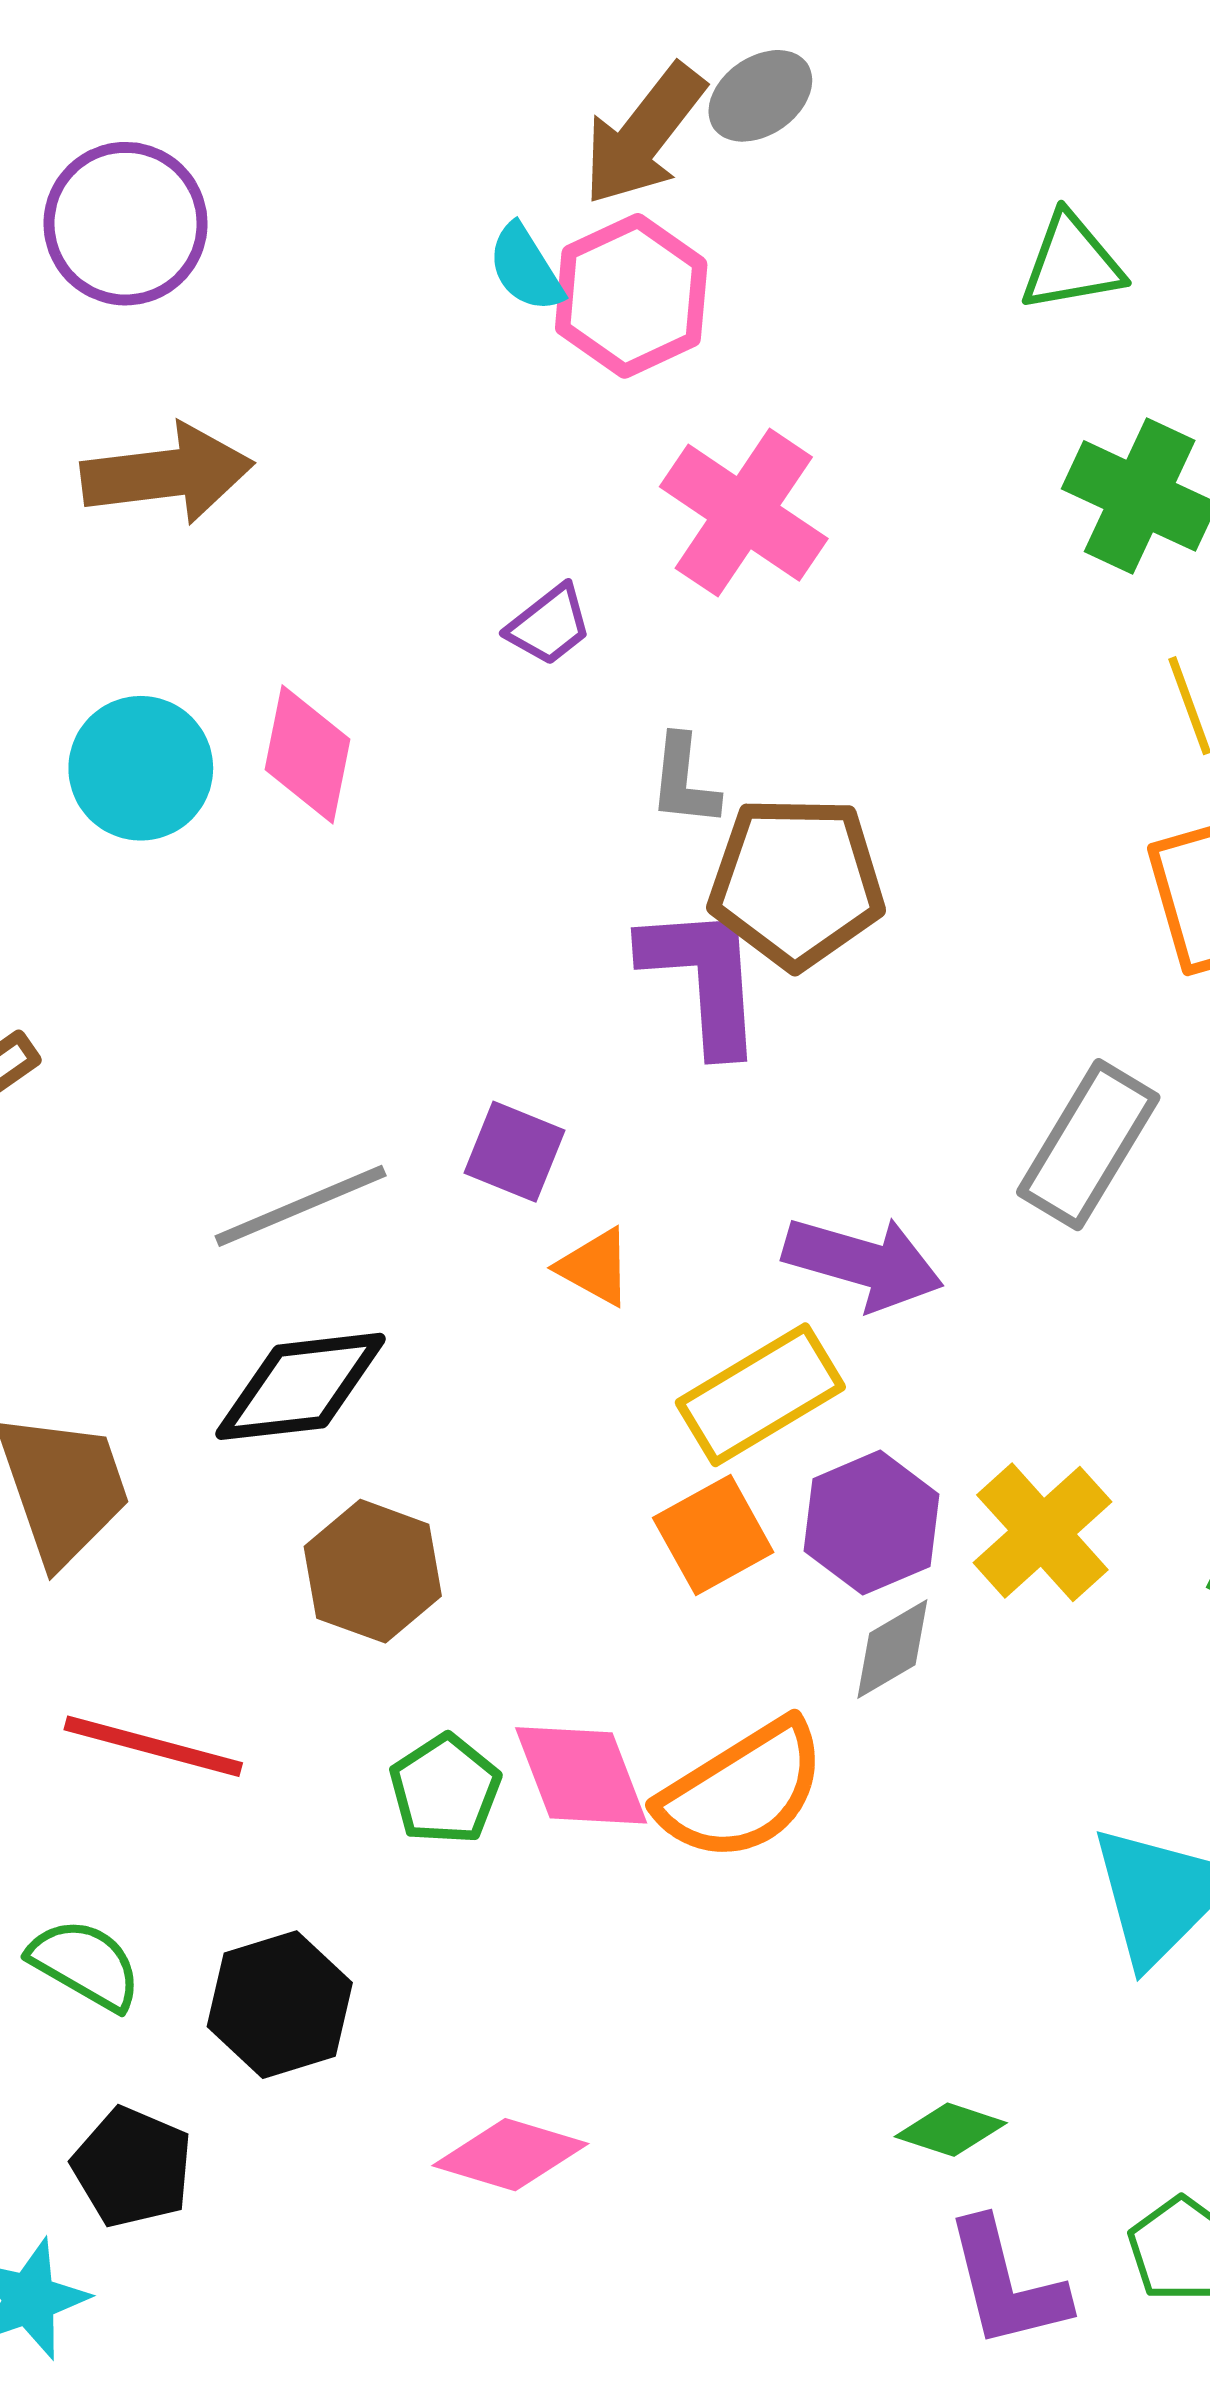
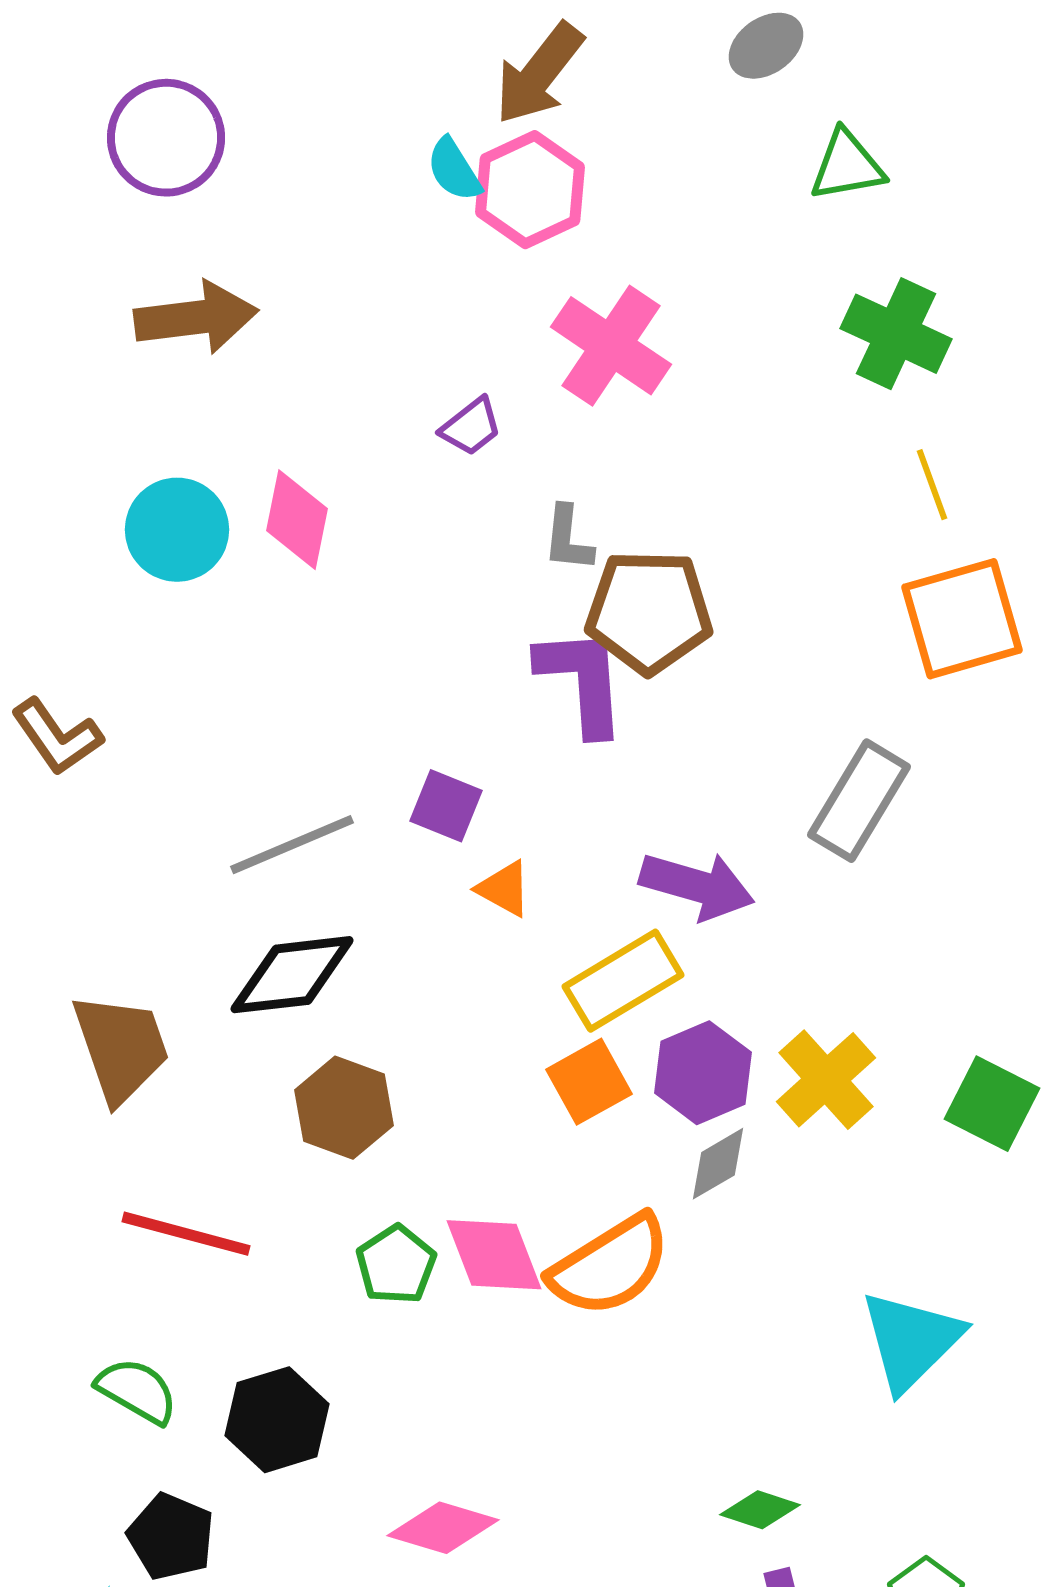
gray ellipse: (760, 96) -> (766, 46), moved

